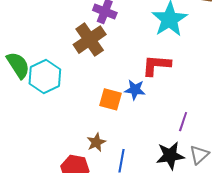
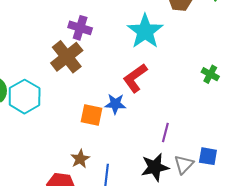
red L-shape: (156, 65) -> (135, 78), turned -36

